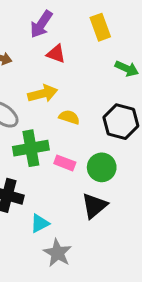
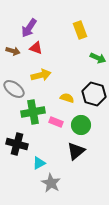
purple arrow: (41, 24) -> (29, 28), moved
red triangle: (56, 54) -> (36, 48), moved
yellow semicircle: (69, 117) -> (67, 98), moved

